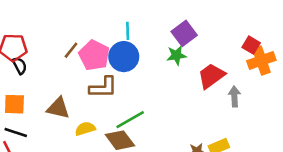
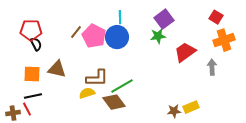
red square: (251, 45) -> (216, 17), moved
brown L-shape: (103, 87) -> (97, 78), moved
gray arrow: (234, 96) -> (212, 67), moved
brown triangle: (58, 108) -> (57, 69), moved
black line: (16, 132) -> (33, 96), turned -30

